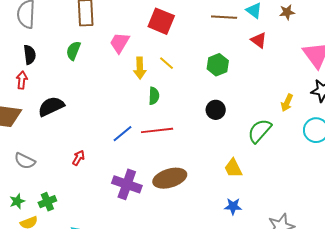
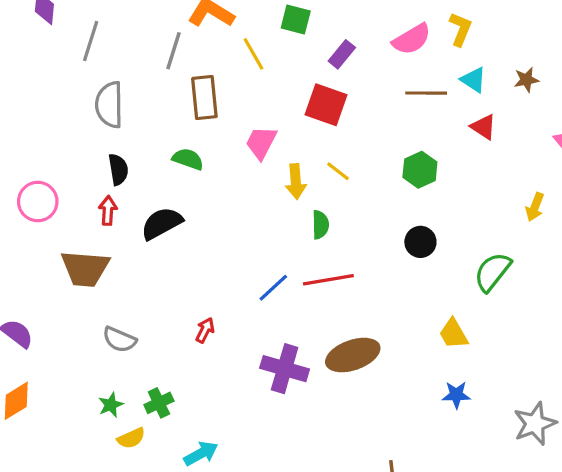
green semicircle: (73, 51) -> (188, 159), turned 90
yellow arrow: (287, 103) -> (535, 207), moved
black semicircle: (51, 106) -> (162, 223), moved

